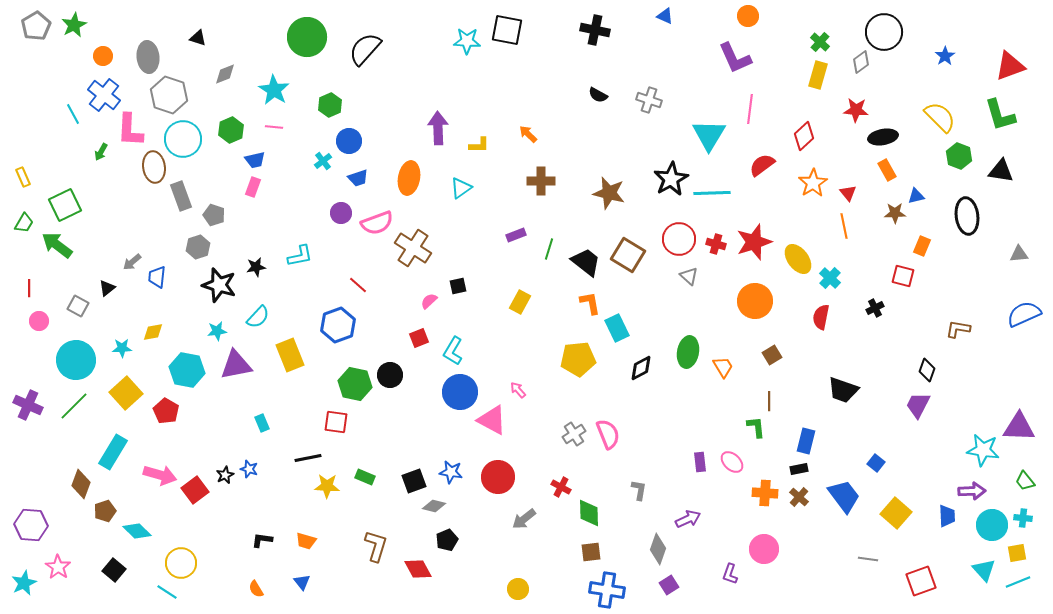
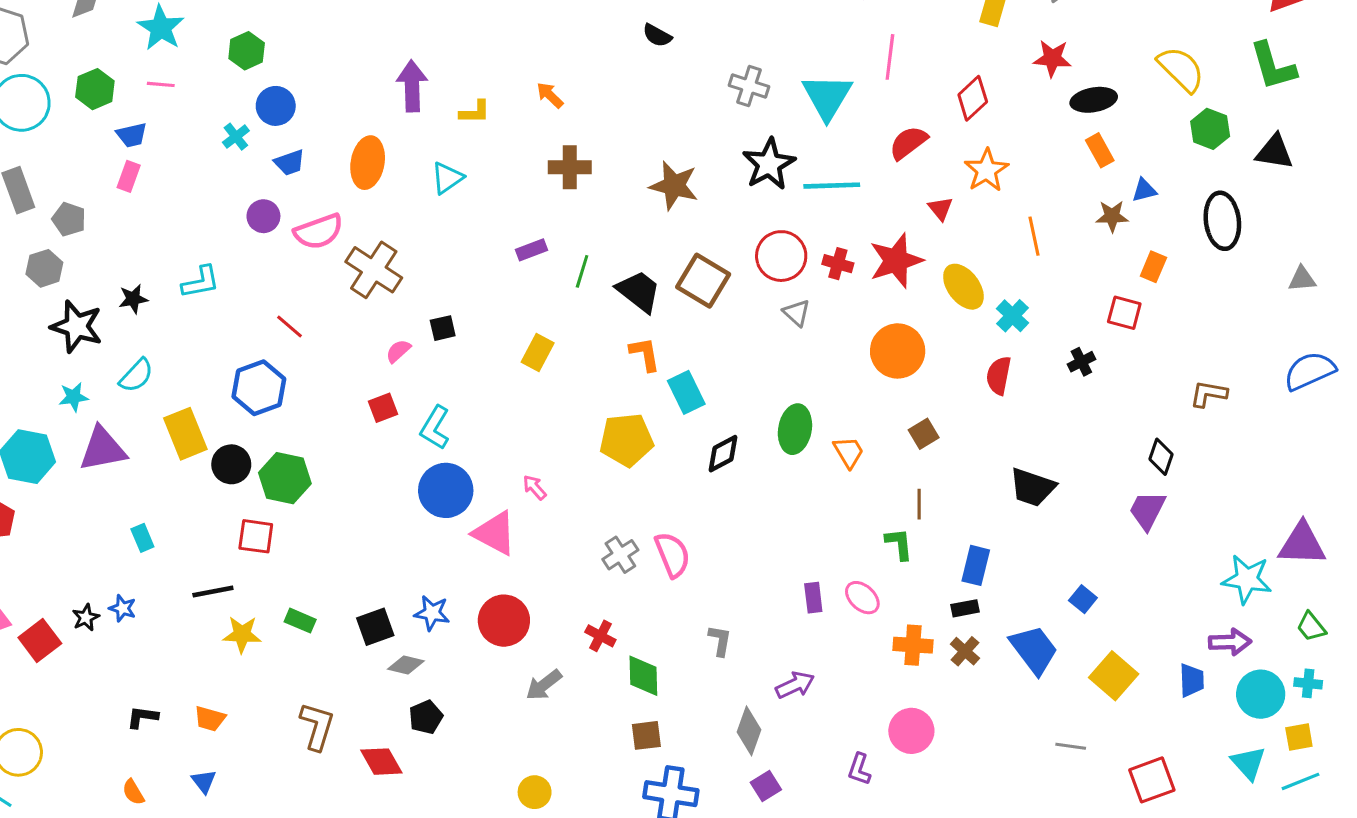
gray cross: (649, 100) -> (749, 86), moved
red triangle: (848, 193) -> (940, 209), moved
black circle: (390, 375) -> (231, 464), moved

